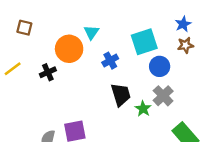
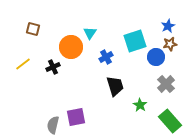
blue circle: (160, 66) -> (156, 57), moved
gray cross: (163, 96) -> (166, 84), moved
green star: (143, 109) -> (140, 105), moved

